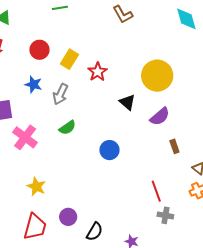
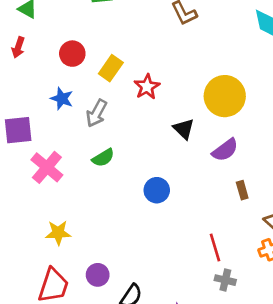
yellow star: (36, 187) -> (58, 233), turned -30

